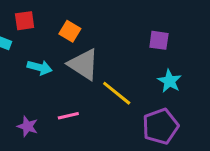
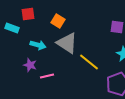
pink line: (68, 116) -> (47, 76), moved
purple star: (28, 126) -> (30, 65), moved

